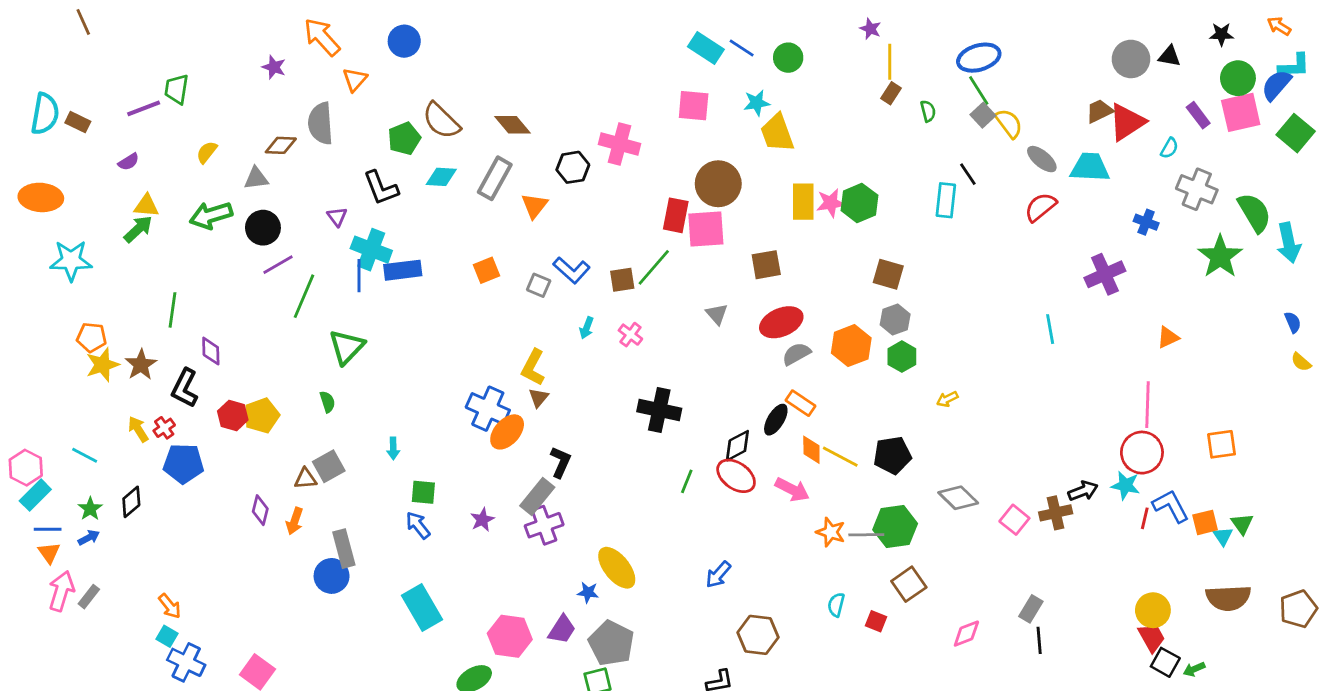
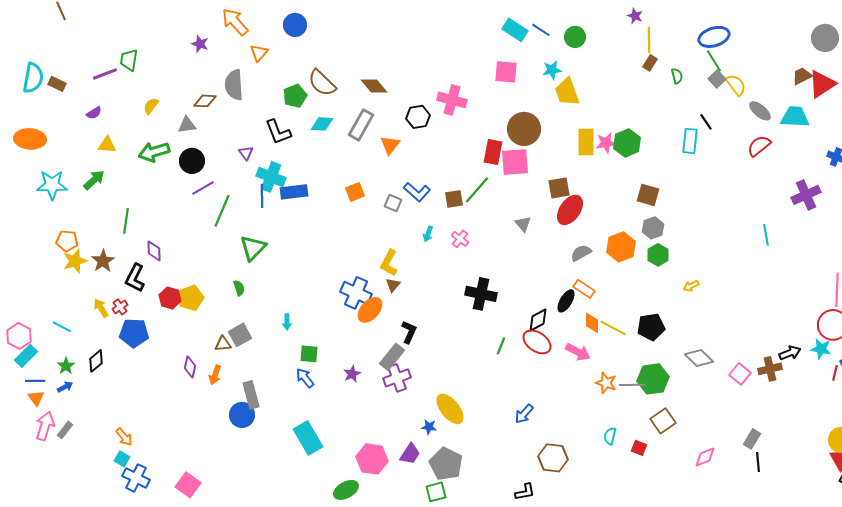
green arrow: (138, 229) -> (94, 180), moved
red ellipse: (781, 322) -> (570, 210), moved, turned -32

